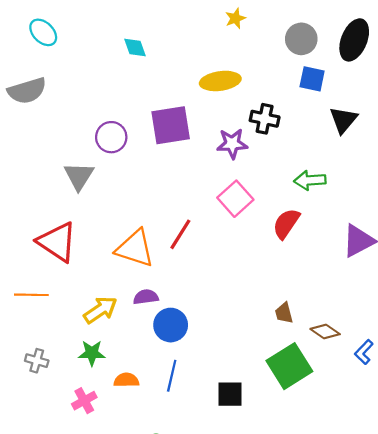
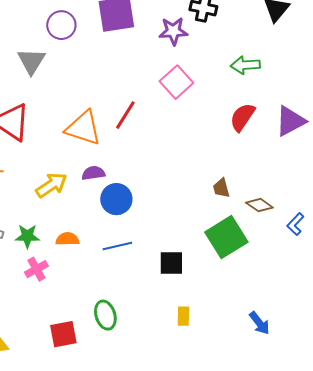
red semicircle: (286, 224) -> (242, 117), moved
green star: (92, 353) -> (27, 236), moved
blue line: (172, 376) -> (117, 246), turned 64
orange semicircle: (126, 380) -> (67, 239), moved

